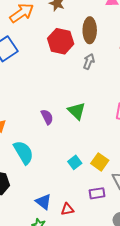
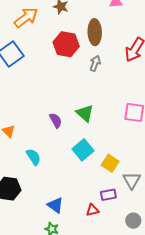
cyan semicircle: (23, 152) -> (33, 157), size x0.7
cyan square: (75, 162) -> (83, 150), moved, size x1.5
red triangle: (67, 209) -> (92, 210), moved

